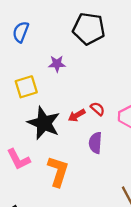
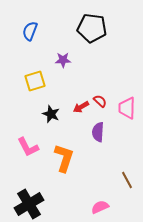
black star: (44, 123) -> (51, 114), size x0.6

